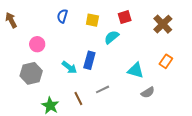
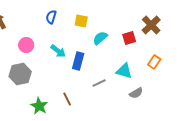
red square: (125, 17) -> (129, 38), moved
cyan arrow: (69, 67) -> (58, 51), moved
gray line: (103, 89) -> (99, 83), moved

